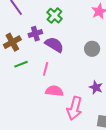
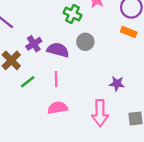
green cross: (54, 16) -> (72, 14), moved
gray circle: (92, 49) -> (85, 42), moved
pink semicircle: (54, 91) -> (58, 108), moved

